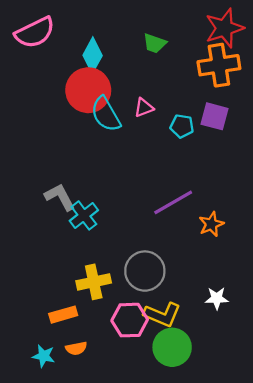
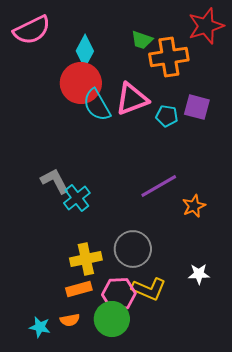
orange cross: (219, 65) -> (169, 57), moved
pink triangle: (144, 108) -> (132, 99), size x1.8
orange rectangle: (63, 315) -> (79, 289), moved
green circle: (172, 347) -> (112, 319), moved

